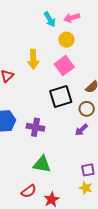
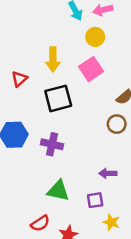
black square: (61, 97) -> (58, 98), moved
purple arrow: (81, 130) -> (108, 173), moved, turned 40
purple square: (88, 170) -> (95, 200), moved

